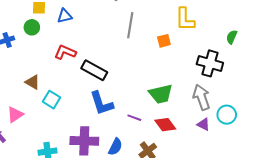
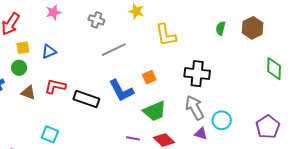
gray line: (130, 25) -> (114, 50), turned 65
green semicircle: (232, 37) -> (221, 28), moved
orange square: (164, 41) -> (149, 77), moved
brown triangle: (33, 82) -> (28, 93), moved
blue L-shape: (102, 103) -> (121, 91), moved

